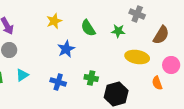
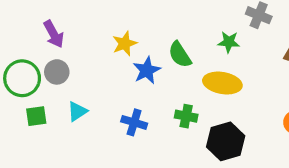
yellow star: (54, 21) -> (125, 44), moved
green semicircle: (88, 28) -> (180, 55), moved
yellow ellipse: (137, 57) -> (222, 83), moved

